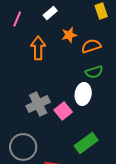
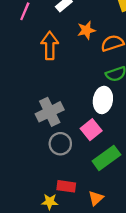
pink square: (63, 111) -> (91, 130), moved
gray circle: (23, 147) -> (60, 144), moved, size x0.7

